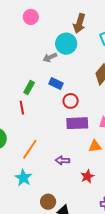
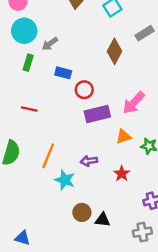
cyan circle: (66, 44) -> (24, 31), moved
green rectangle: (29, 88) -> (28, 63), moved
red line: (22, 108) -> (29, 109), turned -56
cyan star: (23, 178) -> (65, 180), moved

